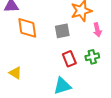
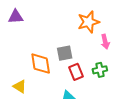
orange diamond: (27, 28) -> (41, 64), moved
gray square: (62, 31) -> (65, 53), moved

